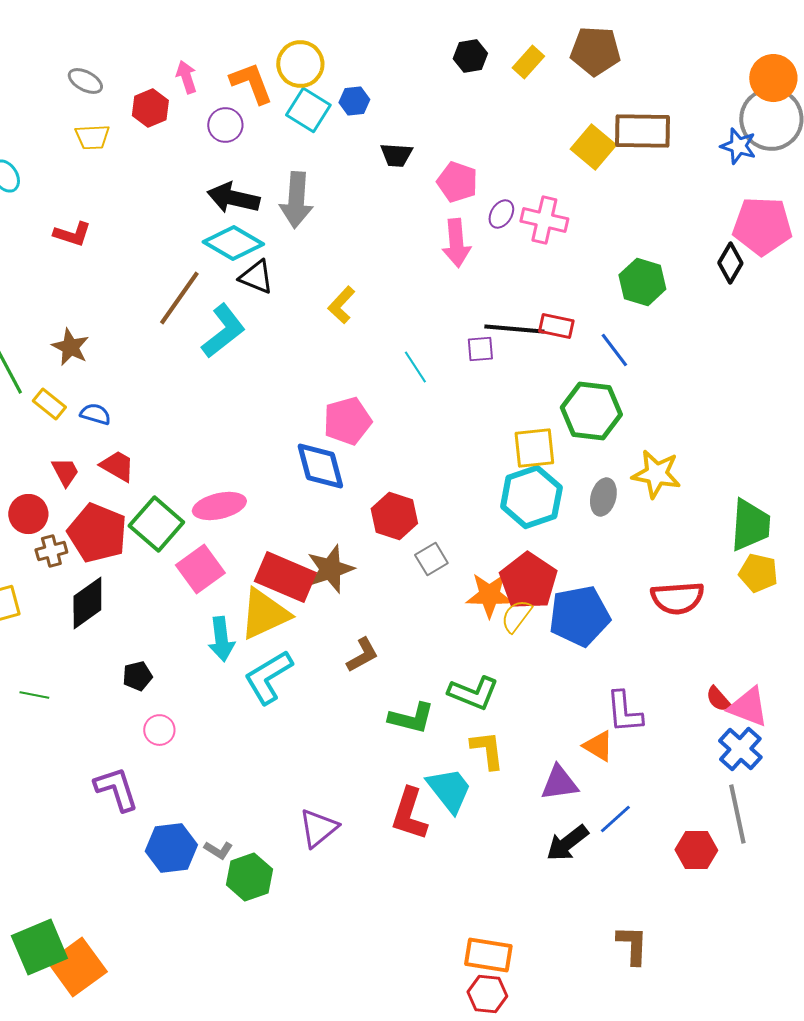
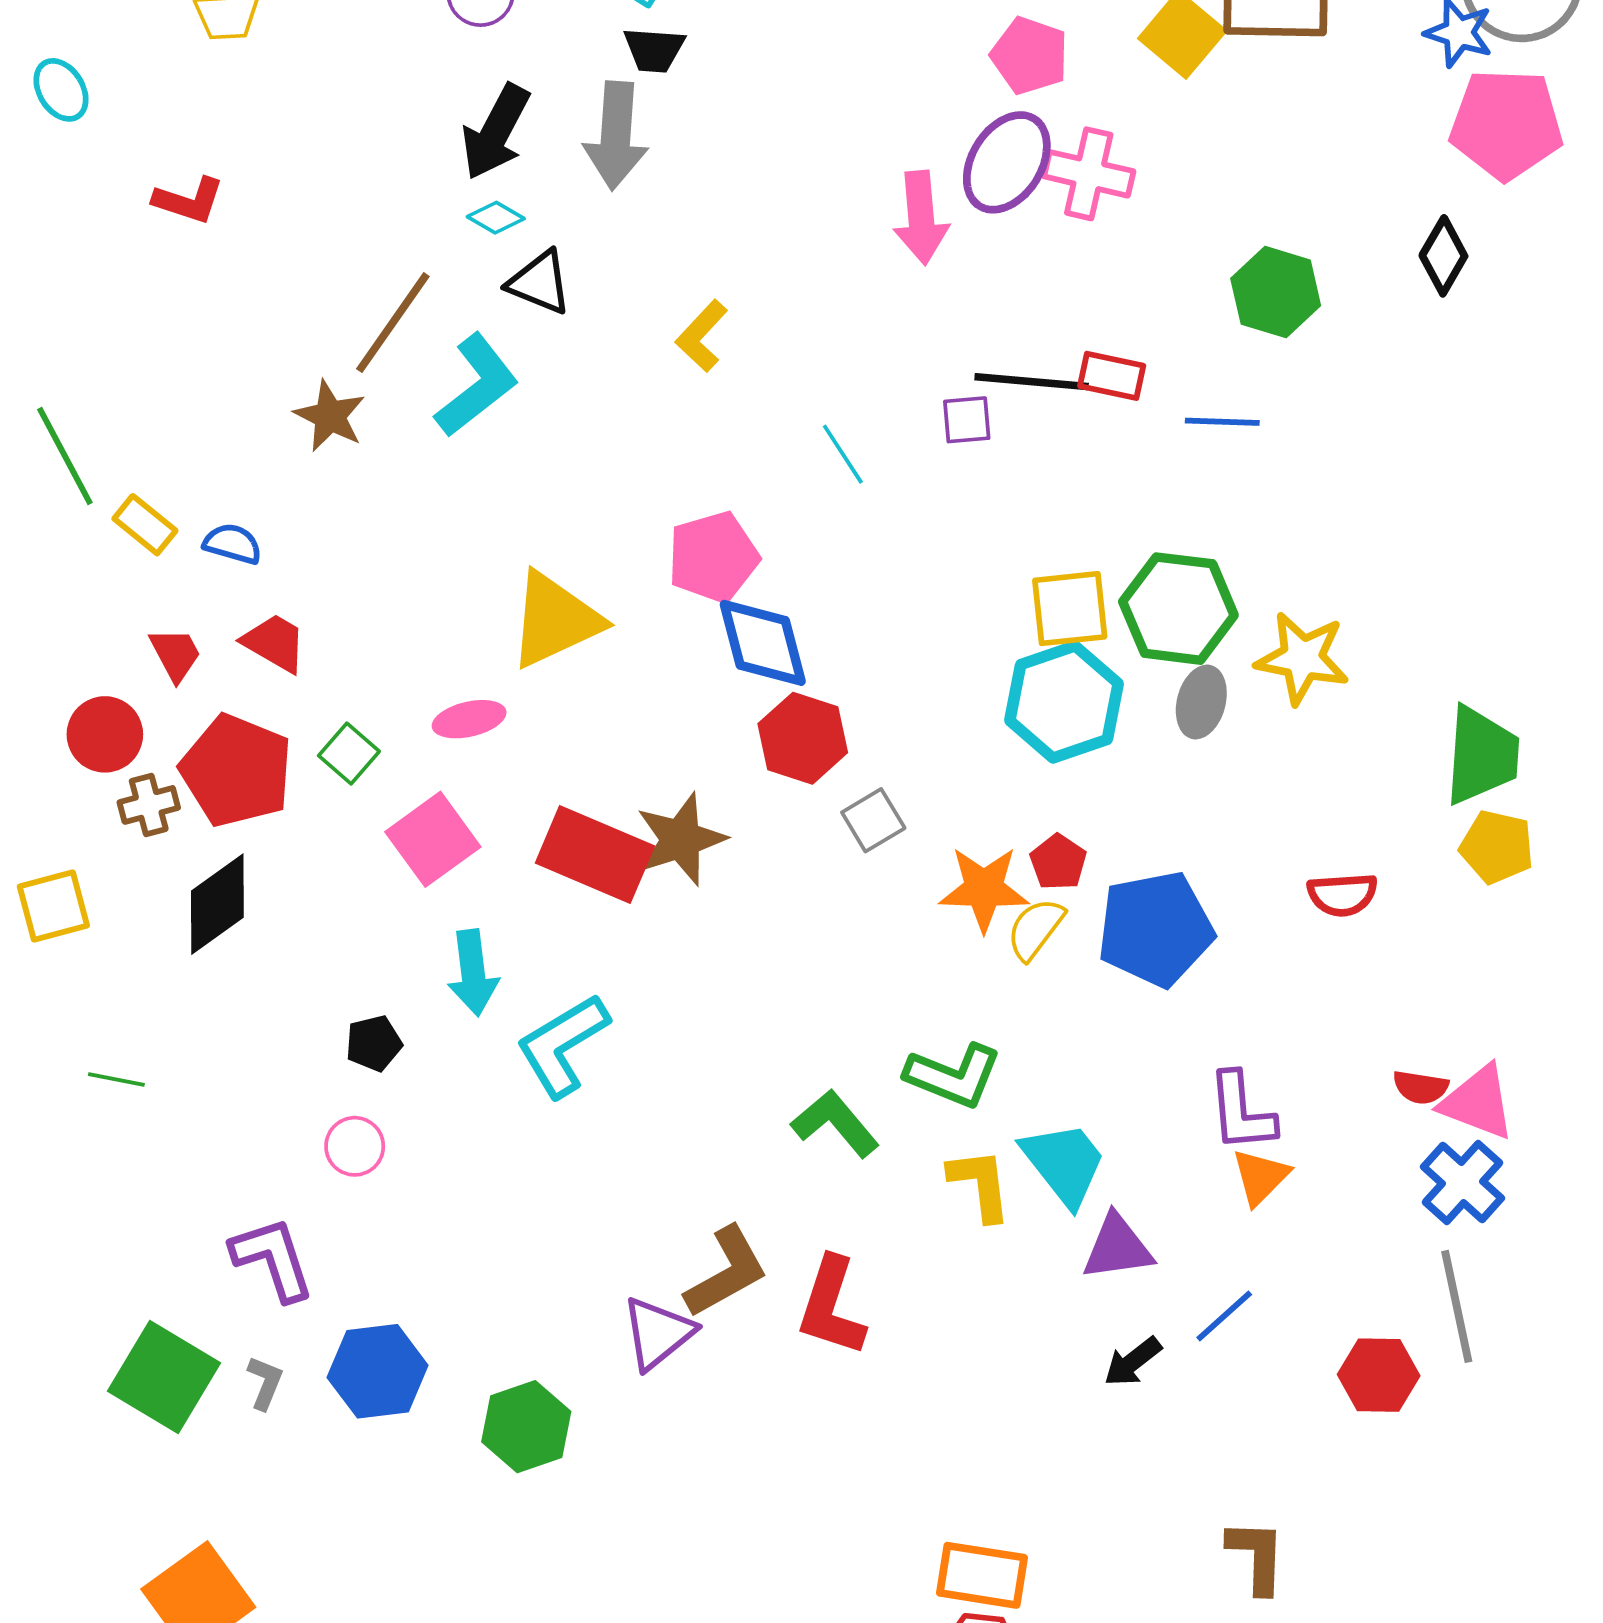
black trapezoid: (396, 155) -> (654, 50), moved
pink pentagon: (457, 182) -> (1030, 56), moved
black arrow: (233, 198) -> (496, 132), turned -75
purple ellipse: (501, 214) -> (1007, 162), size x1.8
pink pentagon: (762, 226) -> (1506, 124), moved
cyan diamond: (233, 243) -> (496, 218), size x0.5
brown star: (70, 347) -> (330, 416), moved
blue line: (614, 350) -> (1222, 422), turned -51
green hexagon: (591, 411) -> (1178, 609), moved
blue diamond: (320, 466) -> (763, 643), moved
pink ellipse: (219, 506) -> (469, 719), size x0.7
green square: (156, 524) -> (349, 753), size x0.6
red pentagon: (528, 581) -> (1058, 862), size x0.5
red semicircle: (677, 598) -> (1342, 895), size x0.7
yellow triangle: (264, 614) -> (555, 620), moved
brown L-shape: (362, 655) -> (726, 1272), moved, size x1.4
black pentagon: (137, 676) -> (374, 1043), moved
red semicircle: (718, 699) -> (1421, 1087), turned -40
green L-shape: (411, 718) -> (835, 1123), turned -144
orange triangle: (598, 746) -> (1260, 1177), moved, turned 44
cyan trapezoid: (449, 790) -> (1064, 1163), moved
black arrow: (567, 843) -> (1133, 1362), size x0.7
gray L-shape: (218, 850) -> (265, 1383), moved, turned -100
green square: (39, 947) -> (164, 1377), moved, turned -36

